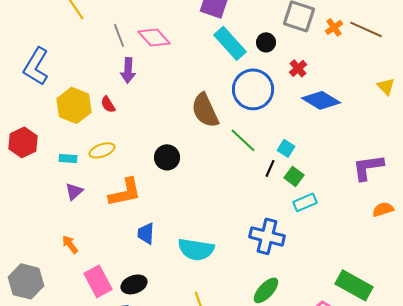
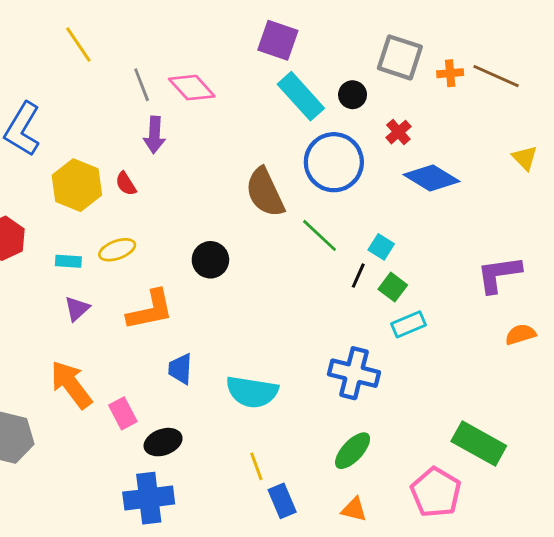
orange cross: (334, 27) -> (450, 73), turned 30
orange arrow: (70, 244) -> (71, 385), size x1.8
pink rectangle: (98, 281) -> (123, 413), moved, size x0.7

